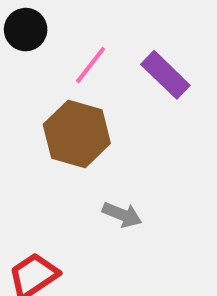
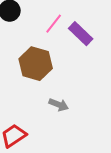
pink line: (91, 65) -> (54, 24), moved

